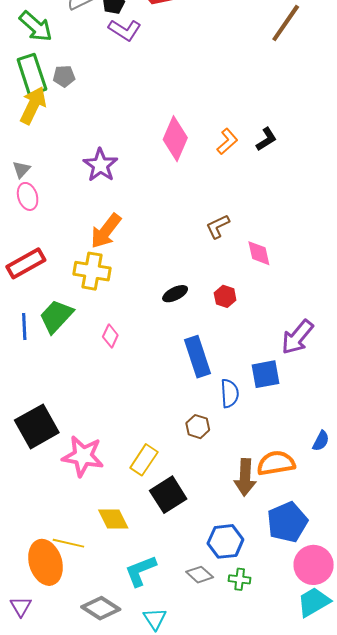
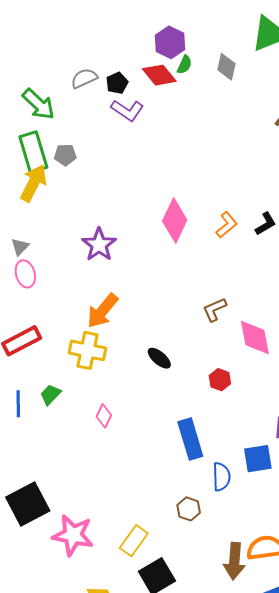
pink diamond: (259, 253) -> (255, 338), size x1.4
black ellipse: (175, 294) -> (159, 358), moved, turned 65
green trapezoid: (56, 316) -> (50, 395), size x0.6

